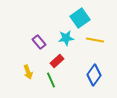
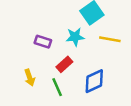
purple rectangle: (39, 42) -> (43, 42), turned -32
blue diamond: (94, 75) -> (94, 81), moved, turned 30

